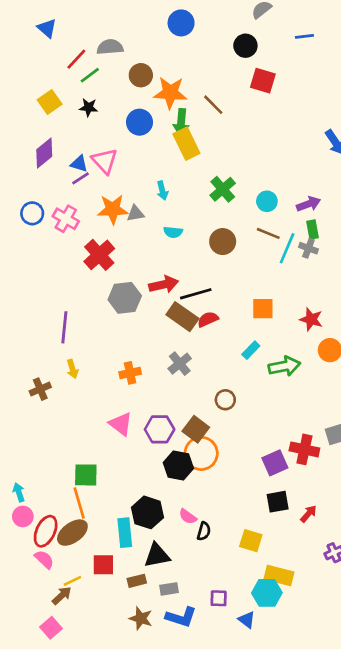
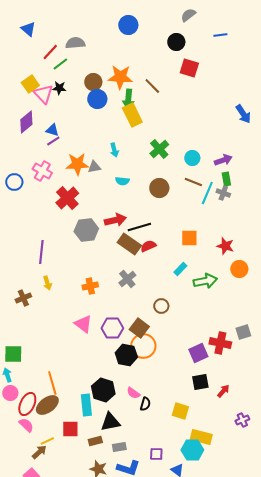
brown circle: (141, 75) -> (93, 82), moved
pink triangle: (105, 161) -> (43, 94), moved
blue circle: (32, 213) -> (14, 182), moved
green square: (86, 475) -> (13, 354), moved

